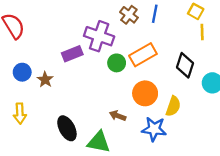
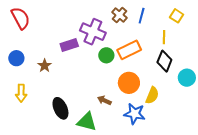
yellow line: (202, 32) -> (164, 37), moved
blue circle: (22, 72) -> (16, 58), moved

